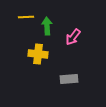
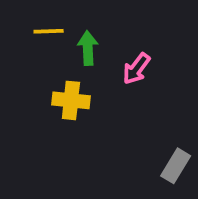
gray rectangle: (69, 79) -> (176, 166), moved, turned -54

